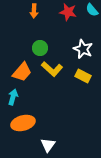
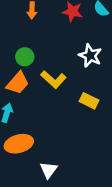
green circle: (40, 48) -> (25, 57), moved
yellow rectangle: (83, 76) -> (89, 101), moved

